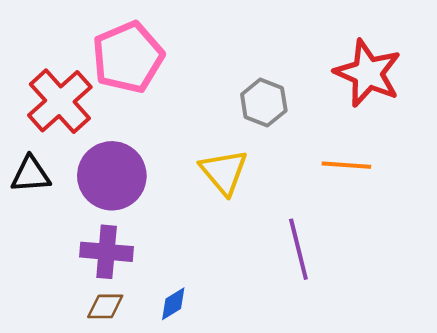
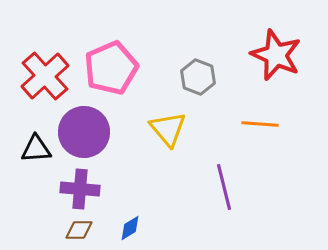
pink pentagon: (128, 57) -> (111, 68), moved
black triangle: (31, 174) -> (36, 149), moved

